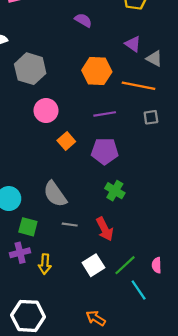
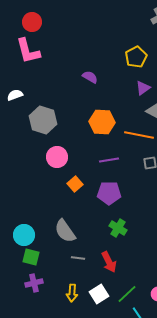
purple triangle: (133, 44) -> (143, 88), moved, turned 49
green square: (28, 227) -> (31, 257), moved
yellow arrow: (45, 264) -> (72, 293), moved

